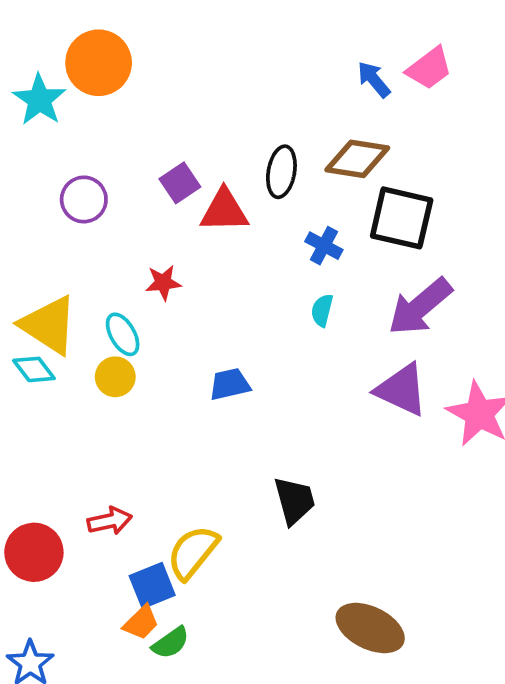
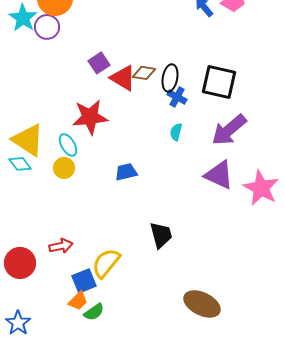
brown diamond: (357, 159) -> (144, 73), moved, size x0.7
black ellipse: (281, 172) -> (170, 78), moved
purple circle: (84, 199) -> (47, 27), moved
red triangle: (224, 211) -> (123, 78), turned 32
red star: (163, 283) -> (90, 117), size x1.8

